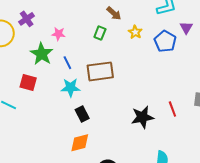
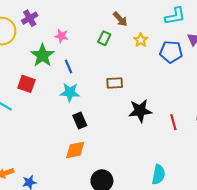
blue pentagon: (165, 41) -> (171, 52), turned -30
brown rectangle: (100, 71) -> (115, 83), moved, size x0.6
black star: (142, 117) -> (140, 111), moved

